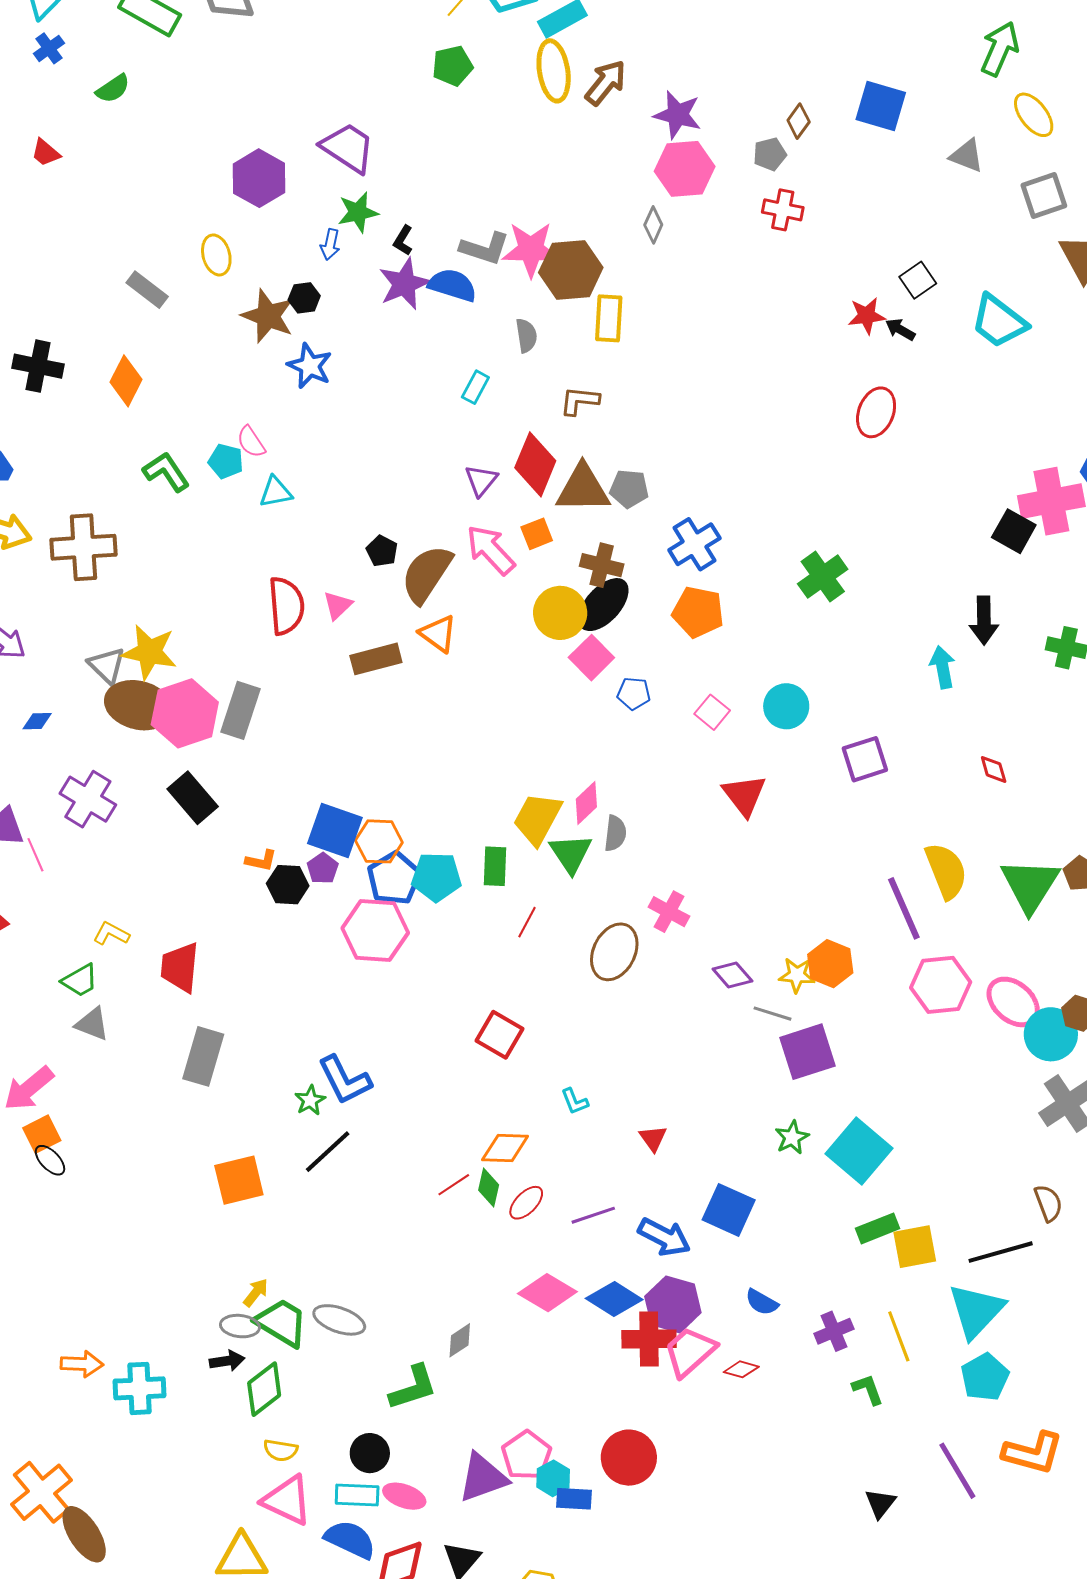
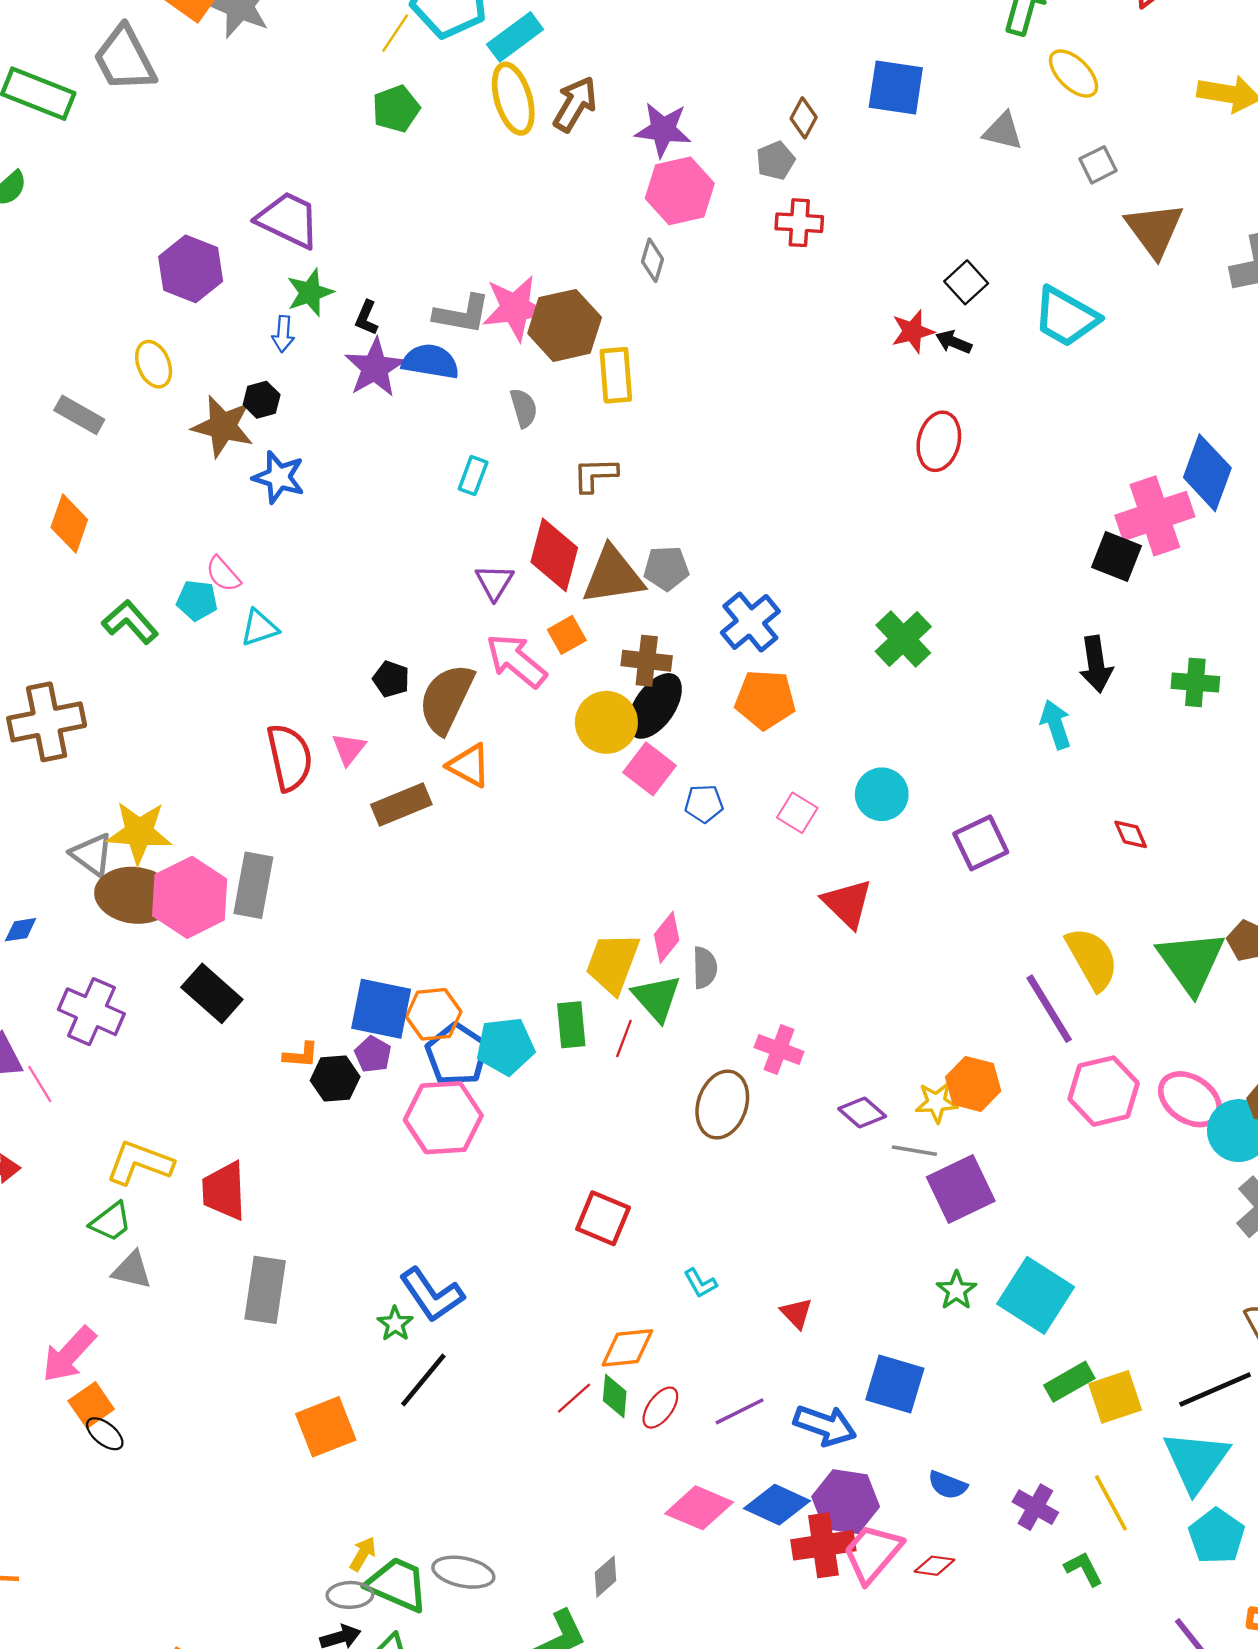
gray square: (1044, 195) -> (1098, 165), size x0.7
red line: (527, 922) -> (624, 1038), moved
yellow L-shape: (111, 934) -> (140, 1163), size x1.6
purple cross: (834, 1331) -> (1035, 1507), turned -30

